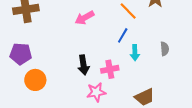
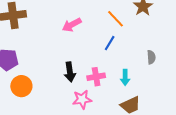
cyan arrow: (135, 53) -> (125, 77), moved

